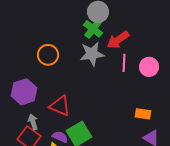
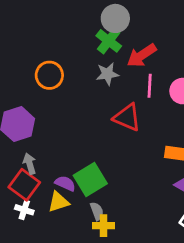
gray star: (92, 54) -> (107, 74), size x0.7
red triangle: (60, 106) -> (127, 117), moved

